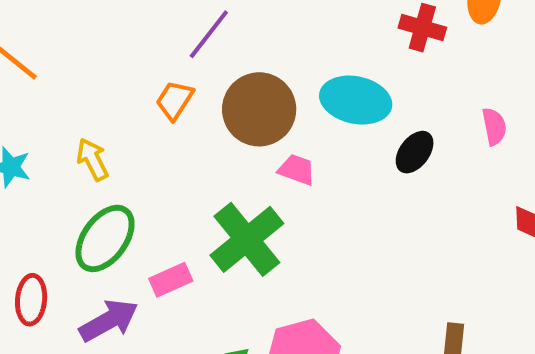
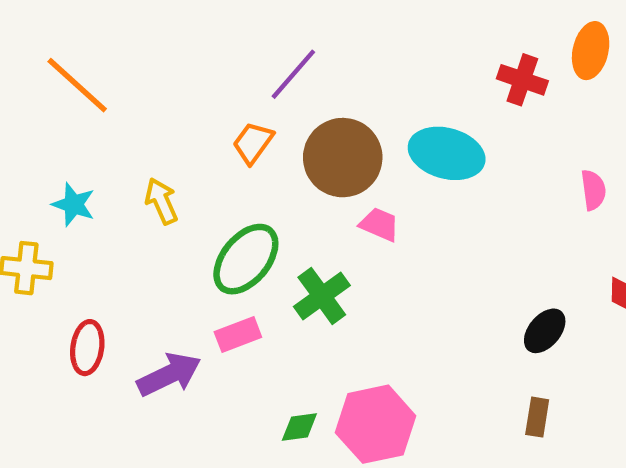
black ellipse: (415, 152) -> (545, 331), moved
green ellipse: (105, 238) -> (246, 259), moved
green cross: (247, 239) -> (322, 296), size x0.7

